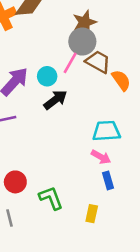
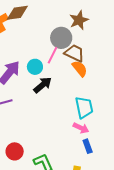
brown star: (85, 22) -> (79, 20), moved
orange semicircle: (121, 80) -> (80, 69), moved
cyan trapezoid: (106, 131) -> (84, 107), turned 85

